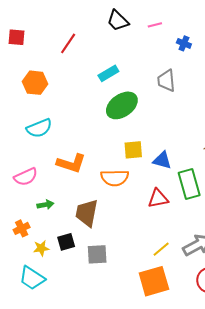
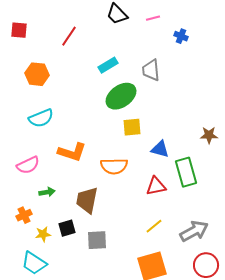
gray trapezoid: (166, 81) -> (151, 70), moved
yellow square: (133, 150) -> (132, 127), moved
yellow line: (161, 249) -> (154, 226), moved

